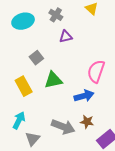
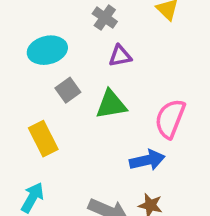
cyan ellipse: (23, 21) -> (47, 50), moved
green triangle: (53, 80) -> (111, 104), moved

